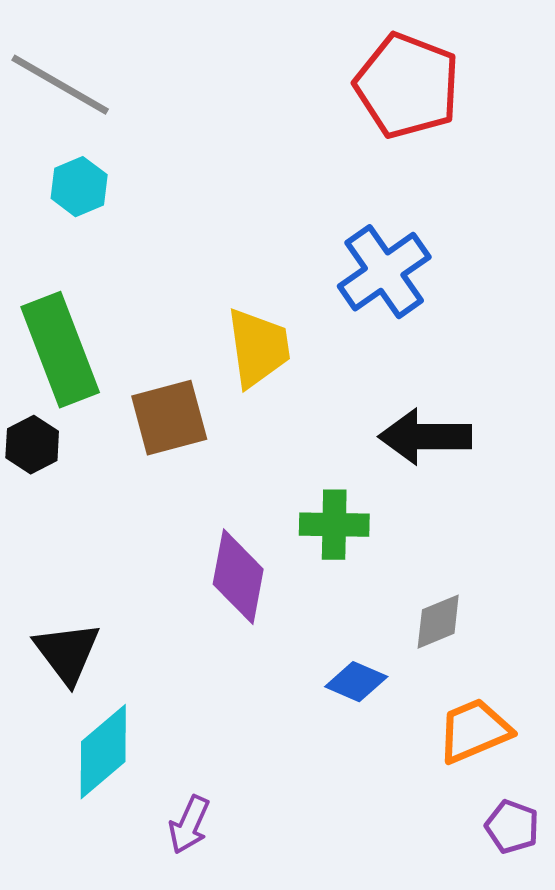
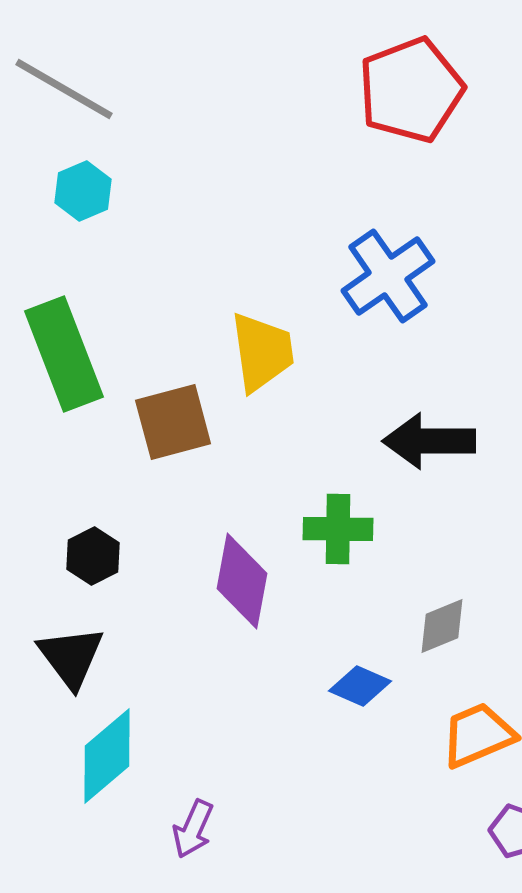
red pentagon: (407, 86) -> (411, 90), turned 30
black hexagon: (32, 445) -> (93, 556), moved

